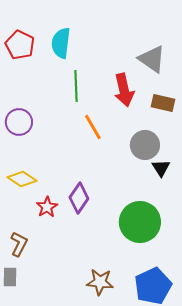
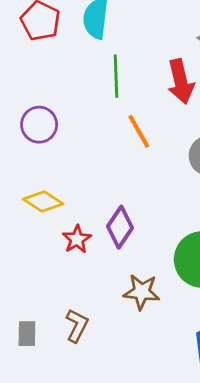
brown L-shape: (19, 244) -> (77, 326), moved
brown star: (100, 282) -> (142, 292), moved

